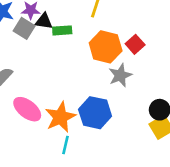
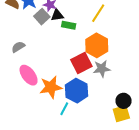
black triangle: (44, 21) -> (57, 15), turned -32
red square: (135, 44) -> (81, 63), moved, size x1.5
cyan line: (65, 145) -> (64, 109), moved

